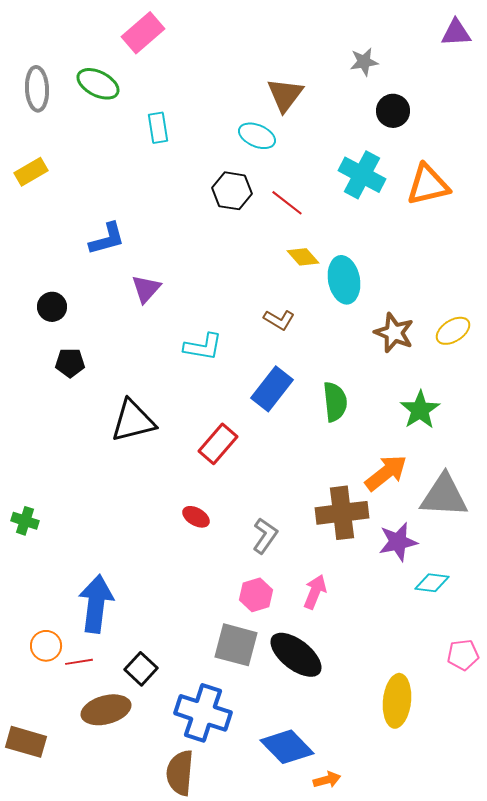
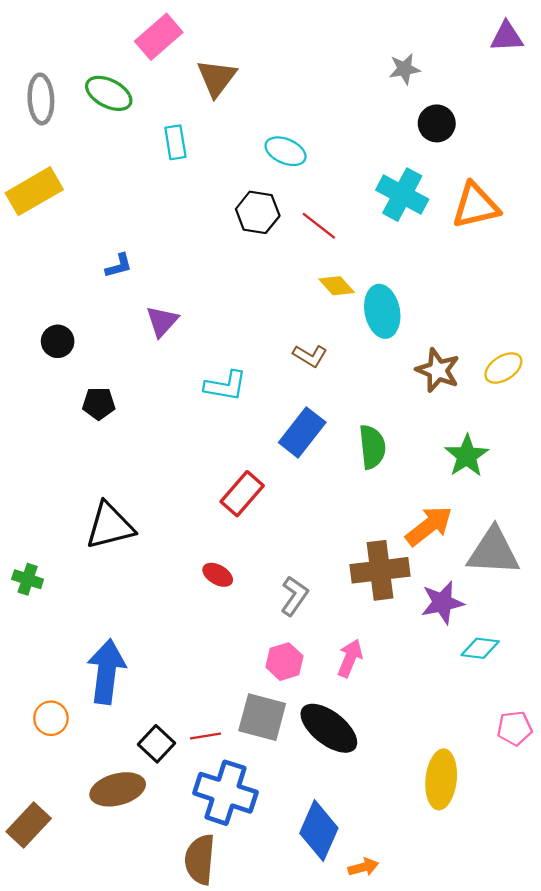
brown triangle: (285, 95) -> (217, 78), moved
yellow rectangle: (31, 172) -> (34, 191), size x1.5
blue L-shape: (107, 239) -> (119, 266), size x0.7
black pentagon: (70, 363) -> (99, 404), moved
black triangle: (133, 421) -> (110, 526), moved
red line: (79, 662) -> (205, 736), moved
brown rectangle: (26, 742) -> (29, 825), turned -63
blue diamond: (287, 747) -> (319, 831), turned 68

